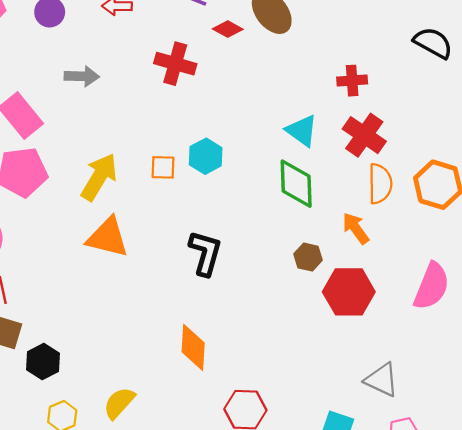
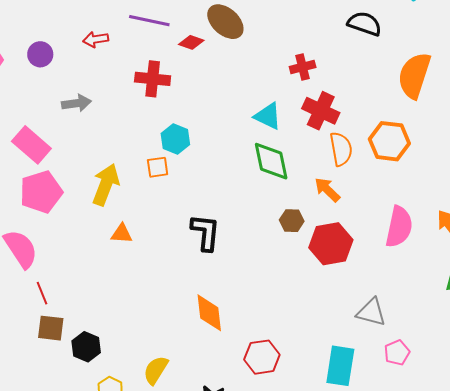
cyan hexagon: (206, 156) -> (175, 139), moved
orange triangle: (108, 237) -> (122, 234), size x0.6

